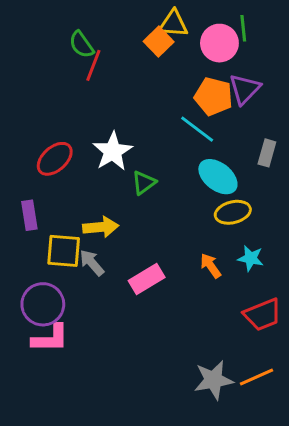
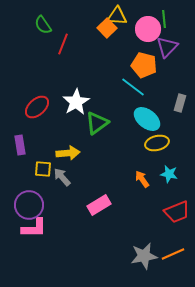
green semicircle: (81, 45) -> (43, 25), moved
purple triangle: (245, 89) -> (167, 47), moved
green triangle: (144, 183) -> (97, 123), size x1.4
yellow square: (64, 251) -> (43, 169), size x0.7
pink rectangle: (147, 279) -> (99, 205), moved

